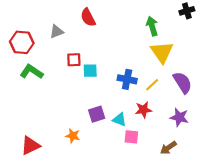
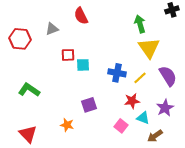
green L-shape: (32, 72) -> (29, 90), moved
purple star: (179, 117) -> (165, 108), turned 30
cyan triangle: (120, 120) -> (143, 118), moved
pink square: (131, 137) -> (121, 126), turned 32
red triangle: (30, 146) -> (28, 134), turned -48

